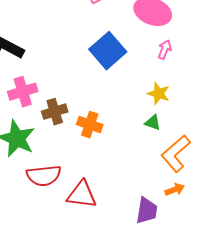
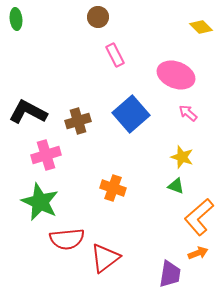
pink arrow: (165, 50) -> (188, 113), turned -72
brown cross: (55, 112) -> (78, 121), moved
red triangle: (82, 195) -> (105, 258), turned -44

